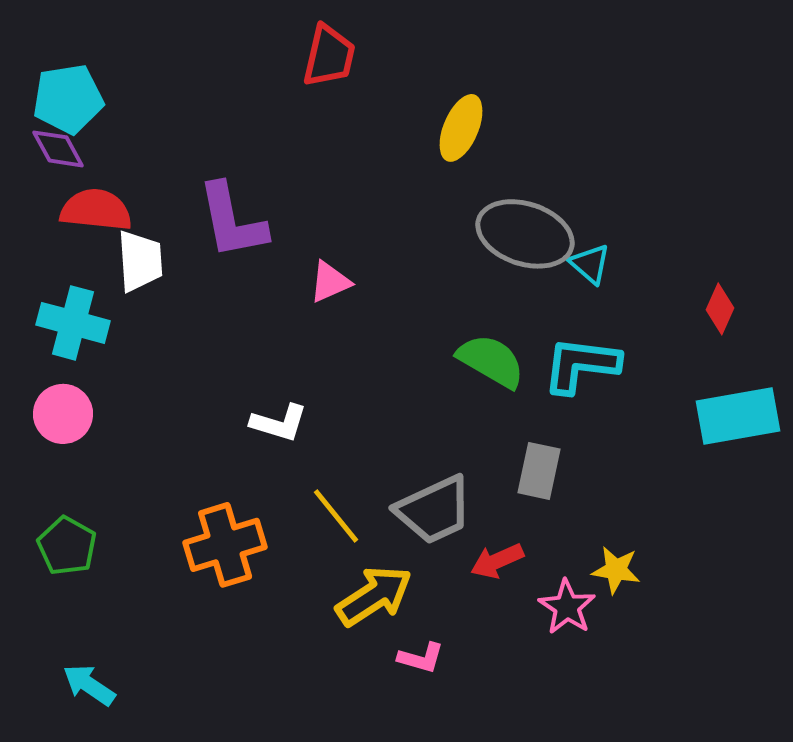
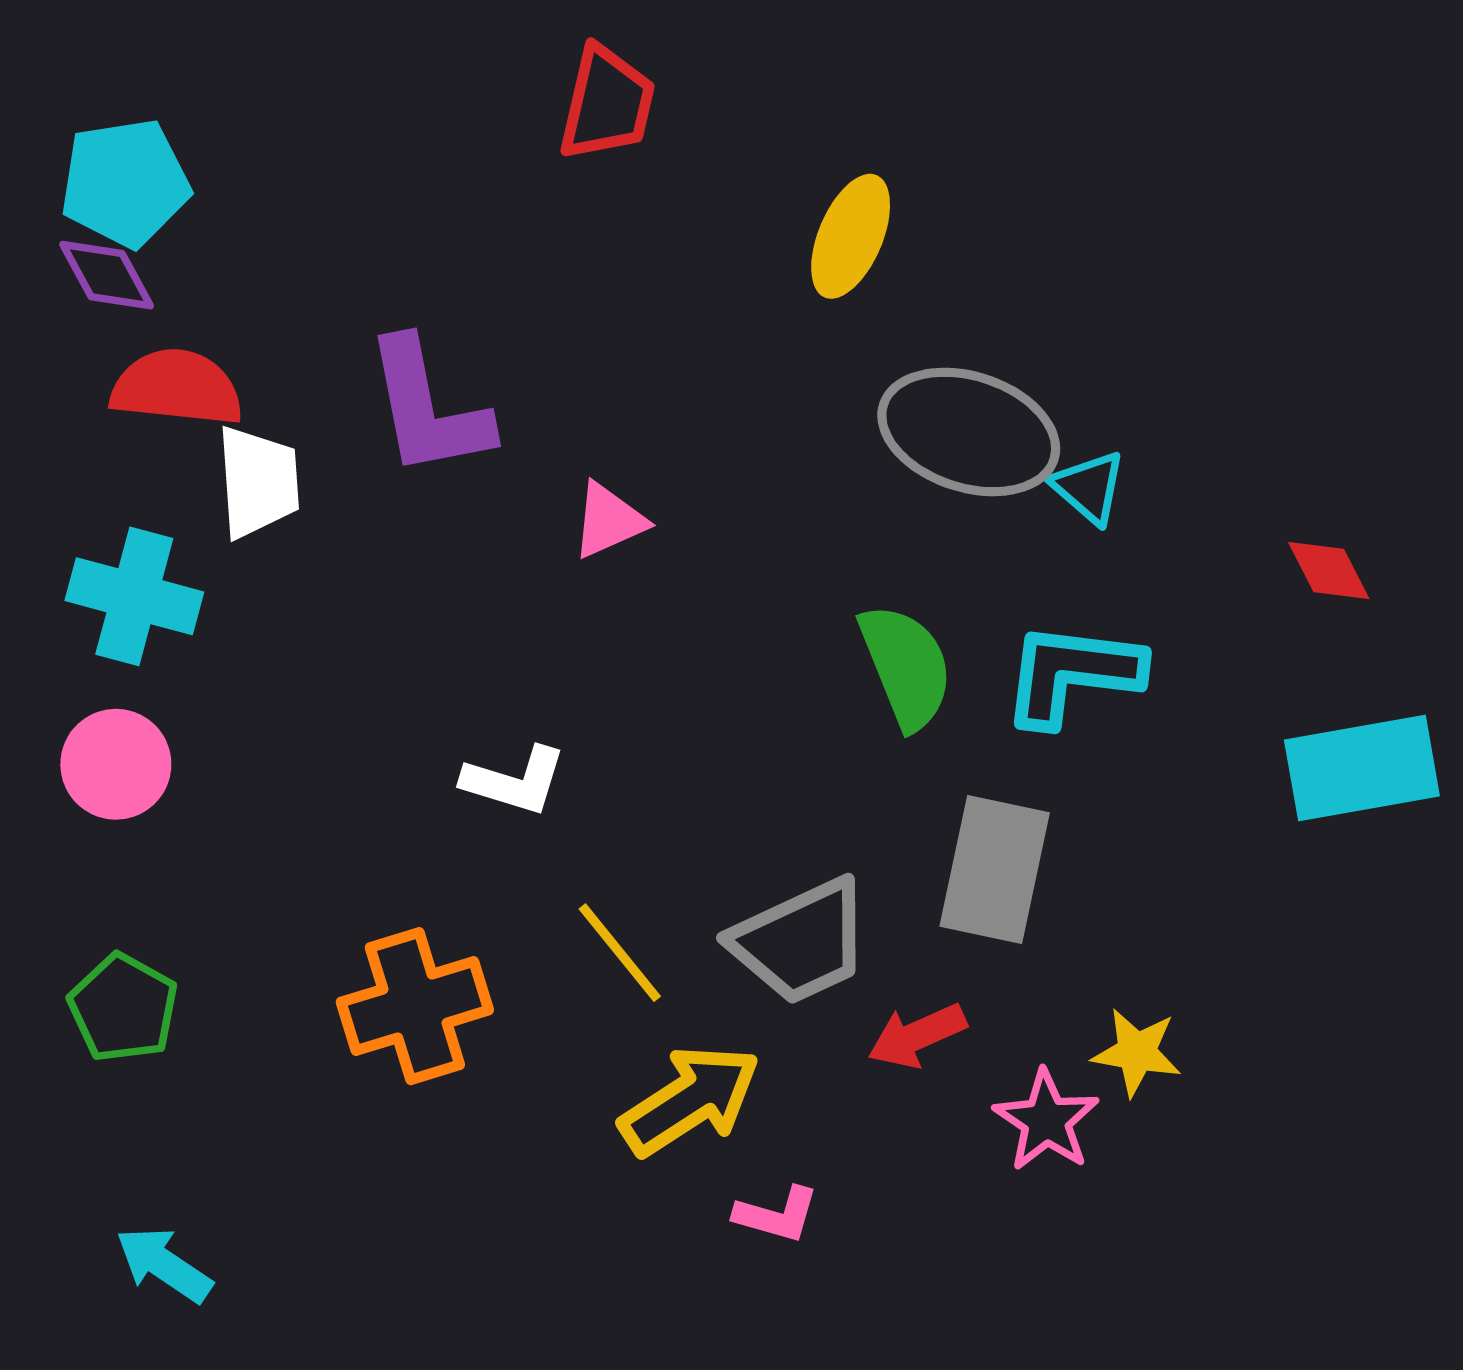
red diamond: (720, 309) -> (1329, 570), turned -51
green semicircle: (491, 361) -> (906, 666), turned 38
gray rectangle: (539, 471) -> (995, 869), size x1.4

